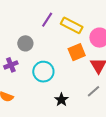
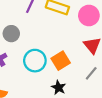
orange square: (77, 52) -> (61, 61), moved

